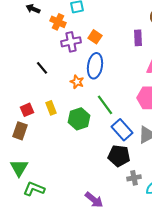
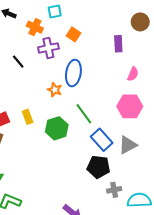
orange square: (95, 37) -> (73, 34), moved
black line: (42, 68) -> (18, 62), moved

